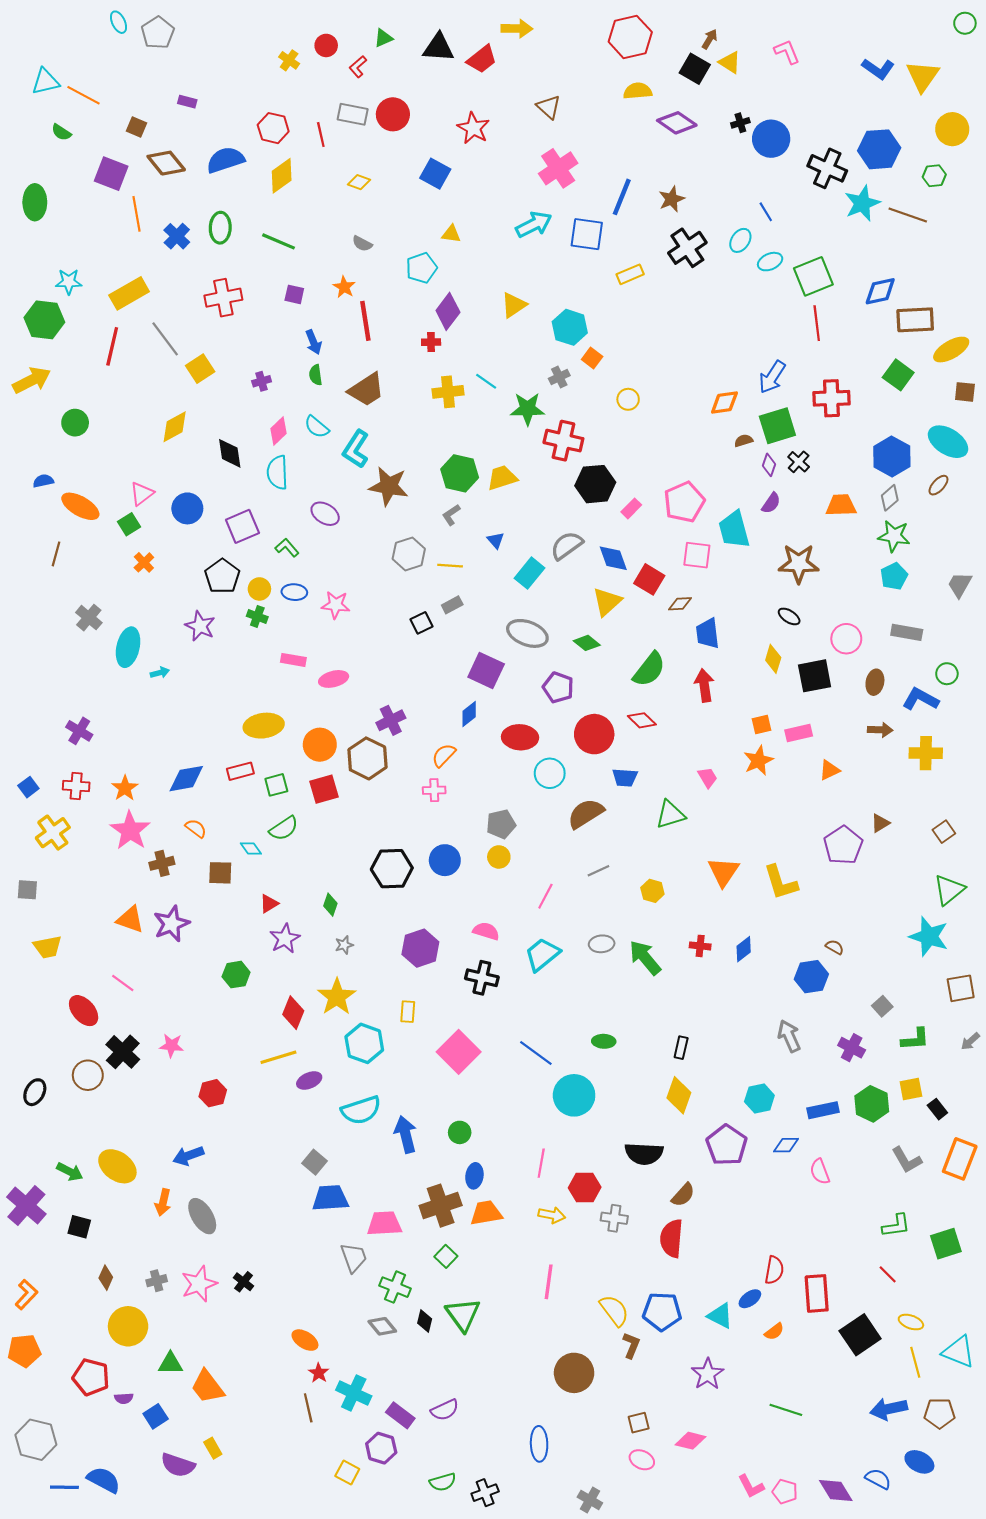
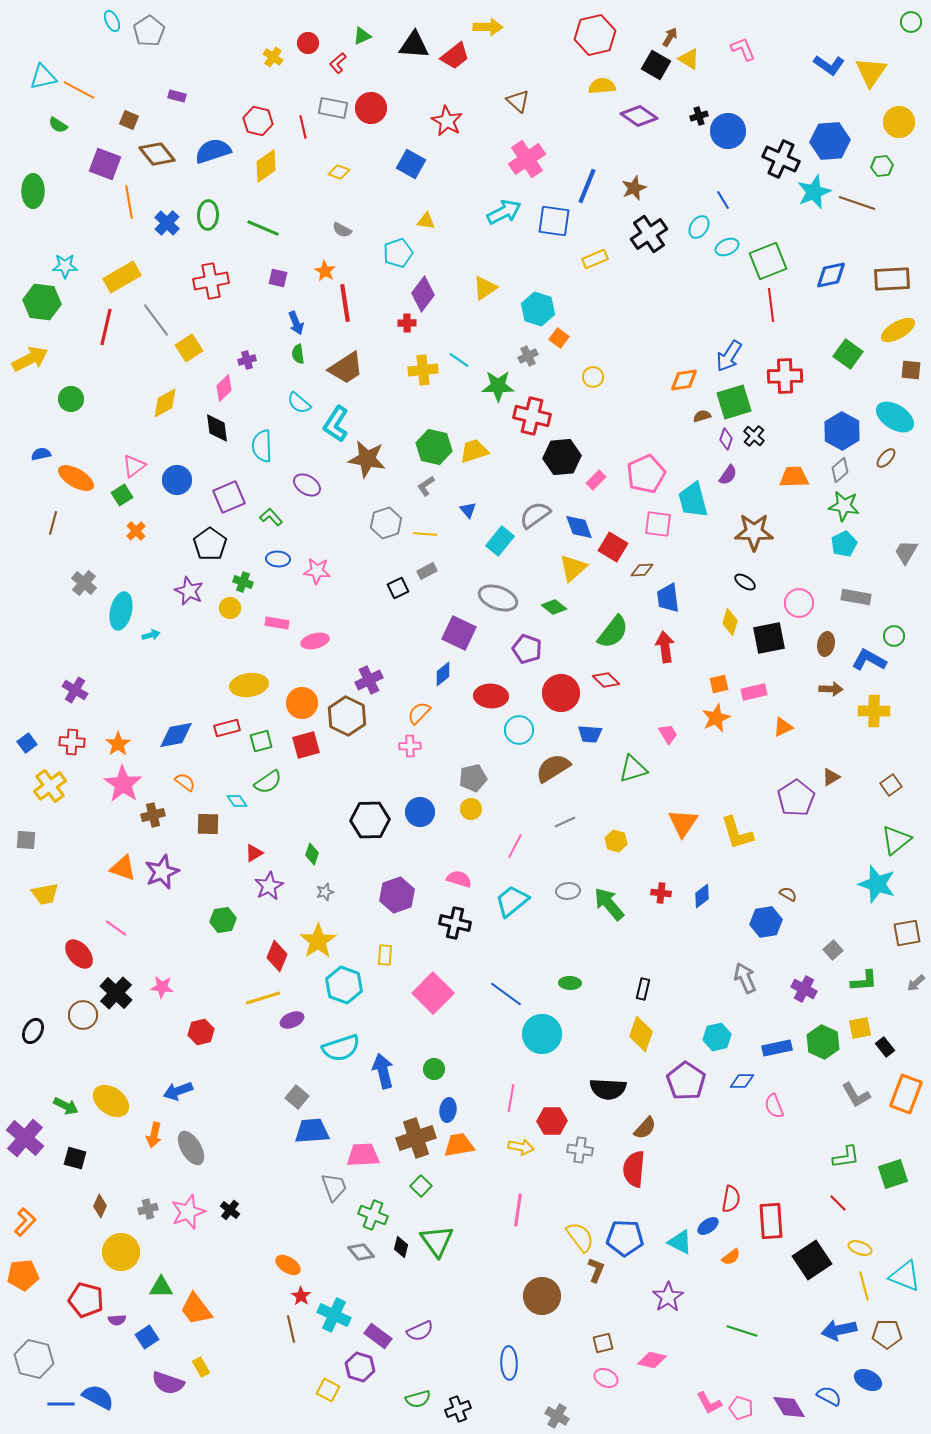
brown rectangle: (915, 320) -> (892, 279), moved
pink diamond: (278, 431) -> (224, 388), moved
yellow circle: (259, 589) -> (230, 608), moved

